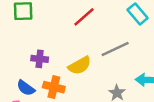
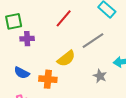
purple cross: (40, 59) -> (27, 39), moved
blue semicircle: (26, 88) -> (22, 73), moved

